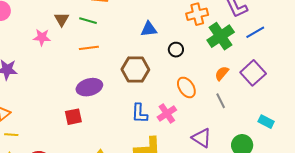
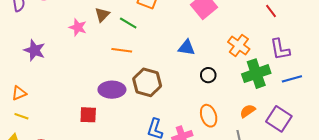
orange cross: (197, 14) -> (239, 46), turned 35
brown hexagon: (135, 69) -> (147, 82), moved
purple square: (253, 73) -> (279, 119), turned -30

